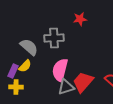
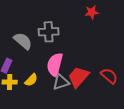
red star: (80, 19) -> (92, 12), moved
yellow semicircle: (25, 66) -> (31, 80), moved

